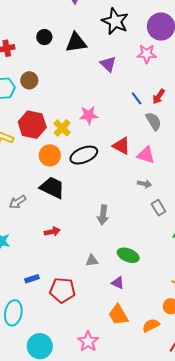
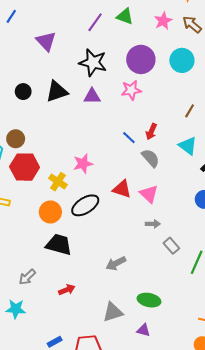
purple triangle: (108, 64) -> (92, 96), moved, turned -36
red hexagon: (32, 125) -> (25, 167), moved
pink triangle: (146, 155) -> (149, 194), turned 36
gray arrow: (18, 202) -> (27, 277), moved
gray arrow: (103, 215) -> (116, 263), turned 66
gray triangle: (92, 261) -> (113, 312), size x1.5

